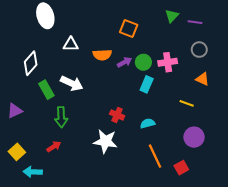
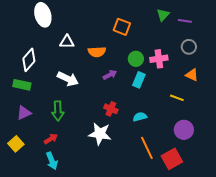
purple arrow: (124, 62) -> (110, 75), moved
green rectangle: (46, 90) -> (22, 85), moved, turned -48
purple triangle: (15, 111) -> (24, 113), moved
red square: (181, 168) -> (172, 159), size x1.5
cyan arrow: (33, 172) -> (52, 161), moved, turned -114

